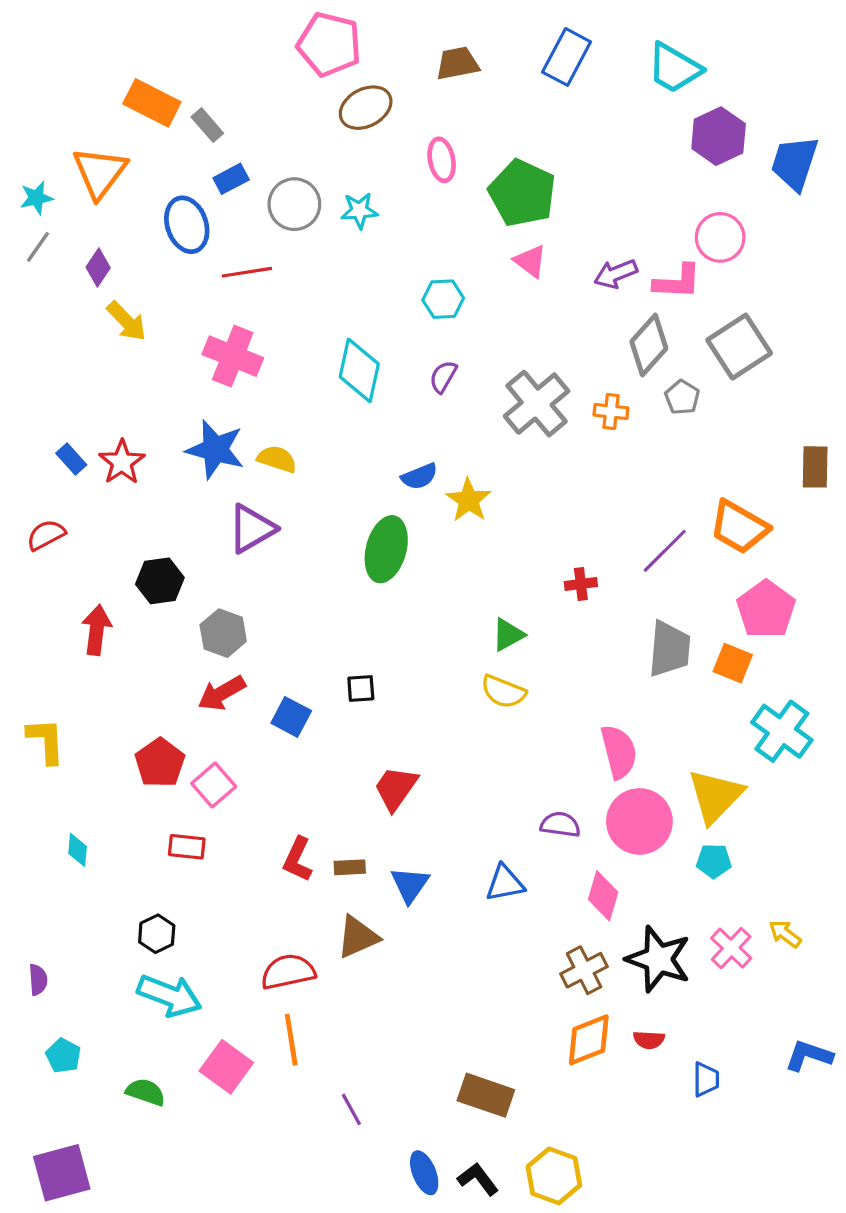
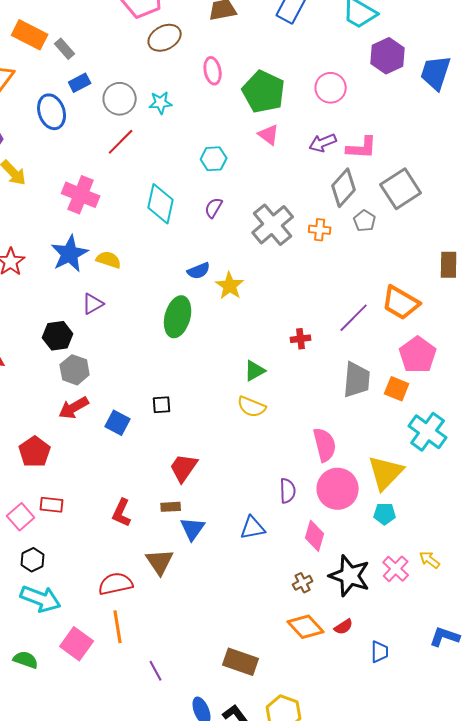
pink circle: (720, 237) -> (331, 88), moved
red line: (247, 272) -> (121, 142), moved, turned -36
blue star: (215, 449) -> (70, 254), turned 30
purple triangle: (252, 529) -> (93, 304), size x0.7
black hexagon: (160, 581) -> (58, 336), moved
pink square: (214, 785) -> (21, 517), moved
purple semicircle: (560, 825) -> (288, 491), turned 80
brown rectangle: (350, 867) -> (171, 507), moved
brown triangle: (358, 937) -> (160, 562), turned -40
brown cross: (584, 970) -> (303, 583), size x0.7
orange diamond: (589, 1040) -> (306, 627), turned 69
red semicircle: (649, 1040) -> (344, 627), turned -36

